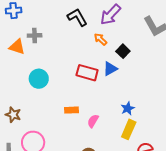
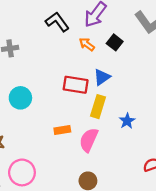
black square: (123, 51) -> (115, 42), moved
pink semicircle: (93, 121) -> (89, 140), size x1.5
yellow rectangle: (129, 129) -> (98, 107), moved

